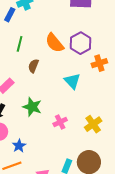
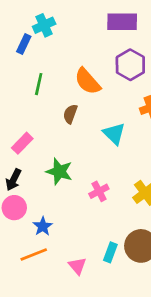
purple hexagon: (81, 43) -> (130, 65), moved
brown semicircle: (33, 66) -> (70, 114), moved

